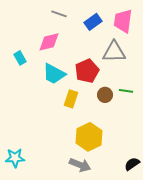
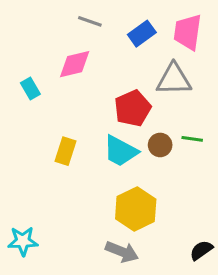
cyan trapezoid: (54, 74) -> (120, 151), moved
yellow rectangle: (71, 99) -> (66, 151), moved

